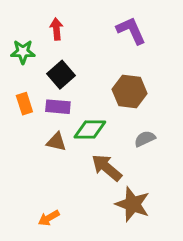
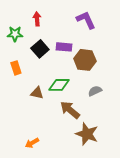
purple rectangle: (58, 107) -> (64, 47), moved

